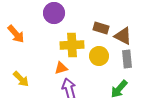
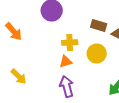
yellow cross: (72, 45) -> (70, 42), size x0.7
orange triangle: (61, 68) -> (66, 62), moved

